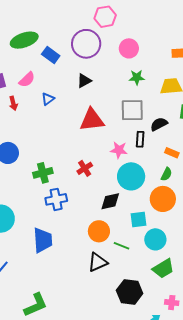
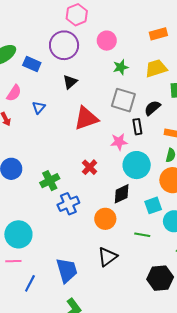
gray square: (132, 110) -> (123, 100), turned 30
orange circle: (99, 231) -> (105, 219), moved
blue trapezoid: (43, 240) -> (67, 270), moved
black triangle: (98, 262) -> (107, 257), moved

